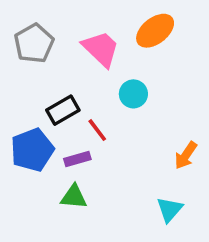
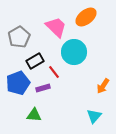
gray pentagon: (34, 43) -> (19, 37), moved
cyan circle: (133, 94) -> (74, 52), size x1.6
green triangle: (74, 197) -> (34, 115), moved

